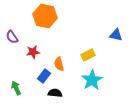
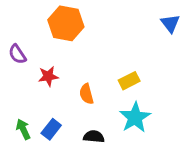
blue triangle: (116, 35) -> (170, 23), moved, turned 40
blue rectangle: (44, 76) -> (51, 129), moved
black semicircle: (55, 93) -> (94, 137), moved

